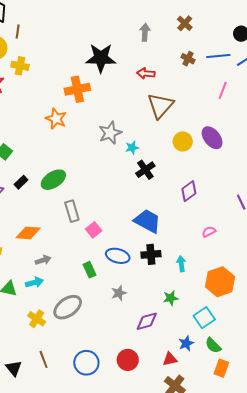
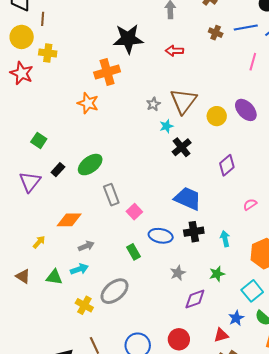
brown triangle: (160, 106) -> (184, 101), moved
gray star: (110, 133) -> (153, 104), moved, size x0.6
gray star: (119, 293) -> (178, 273), moved

